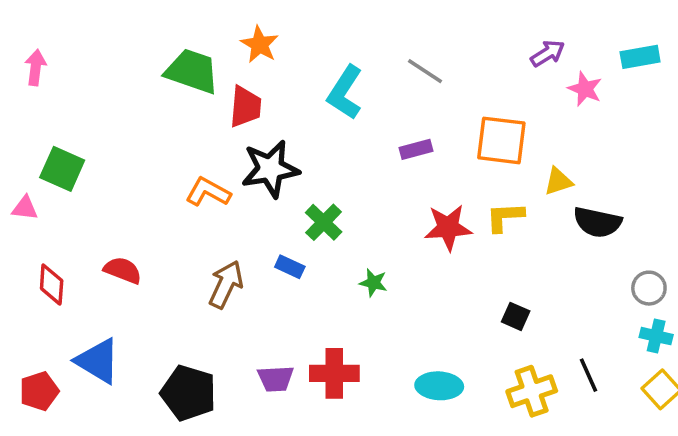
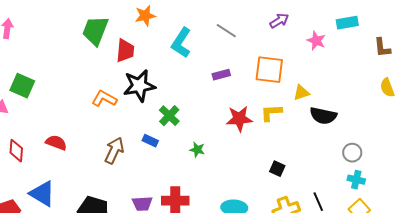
orange star: (260, 44) -> (145, 16), moved, turned 30
purple arrow: (548, 53) -> (279, 21), moved
green trapezoid: (192, 71) -> (95, 31), turned -88

